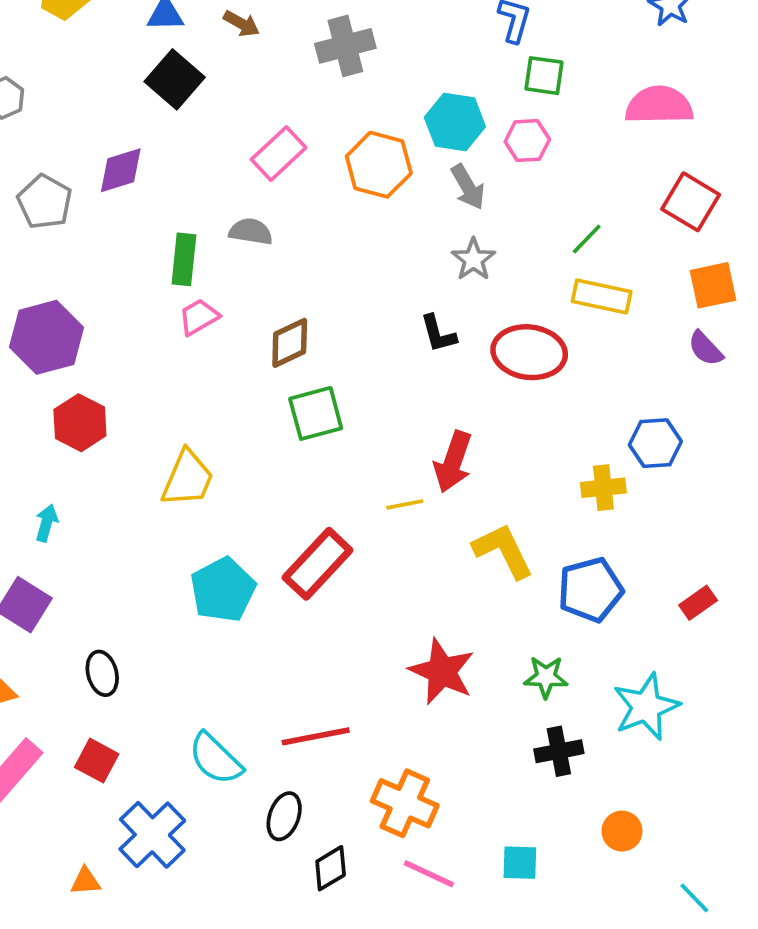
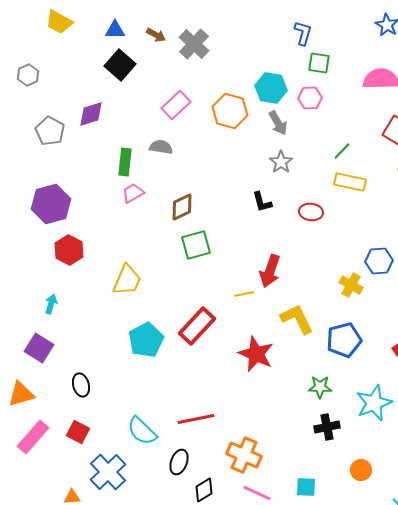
gray cross: (345, 46) -> (194, 44), moved, turned -32
red ellipse: (529, 352) -> (311, 212), size x0.6
yellow cross: (603, 488) -> (351, 285), turned 35
red star: (442, 671) -> (256, 354), moved

